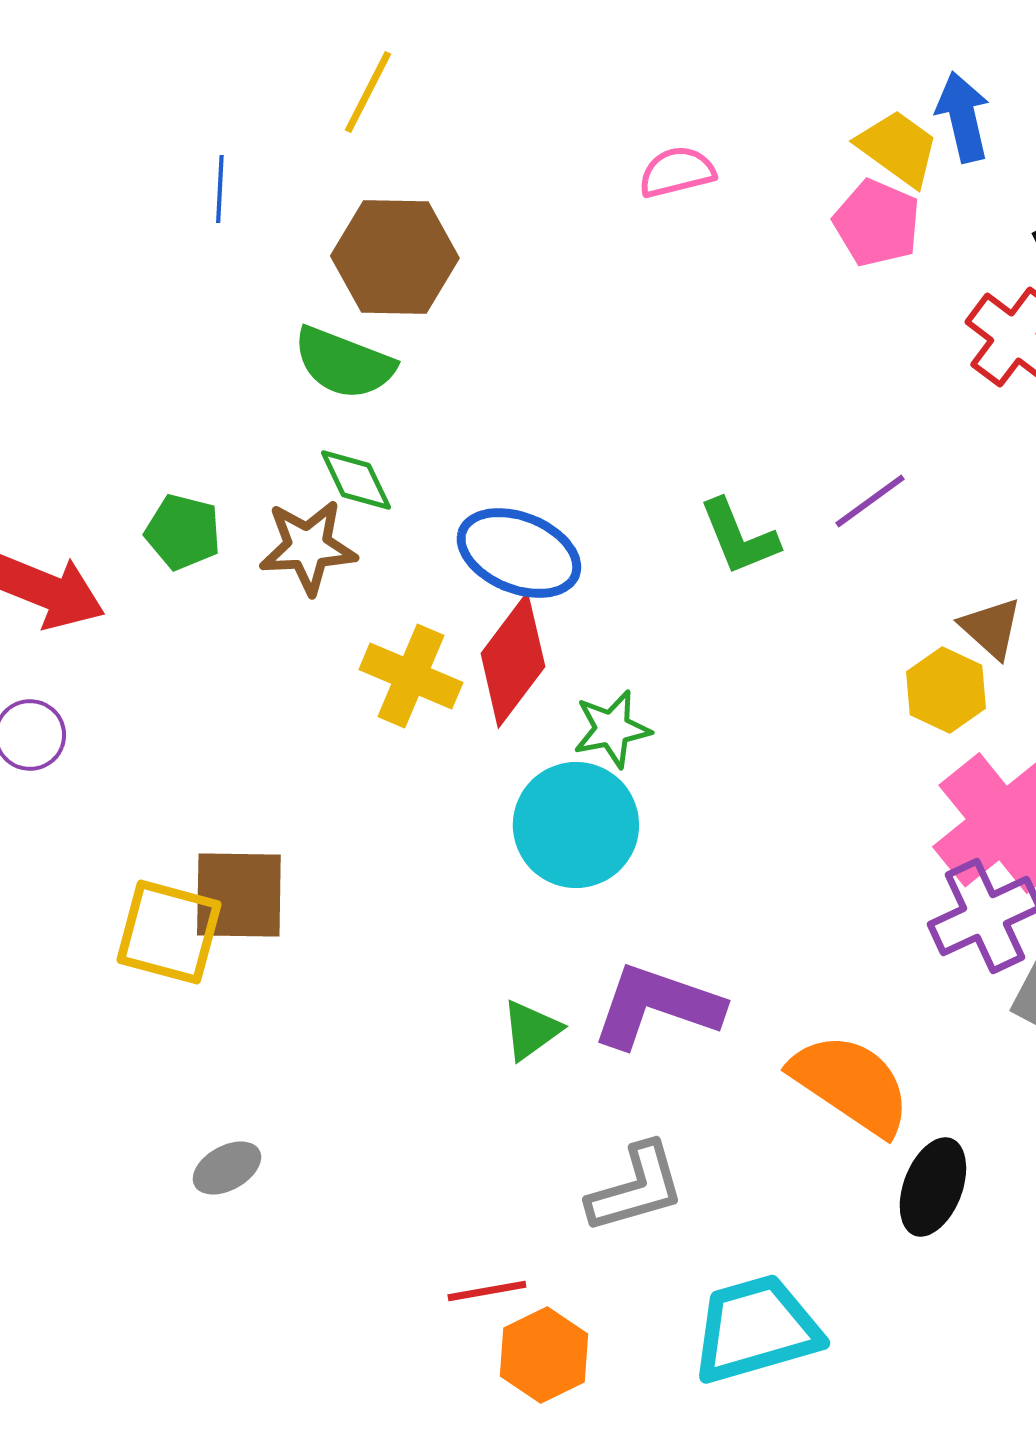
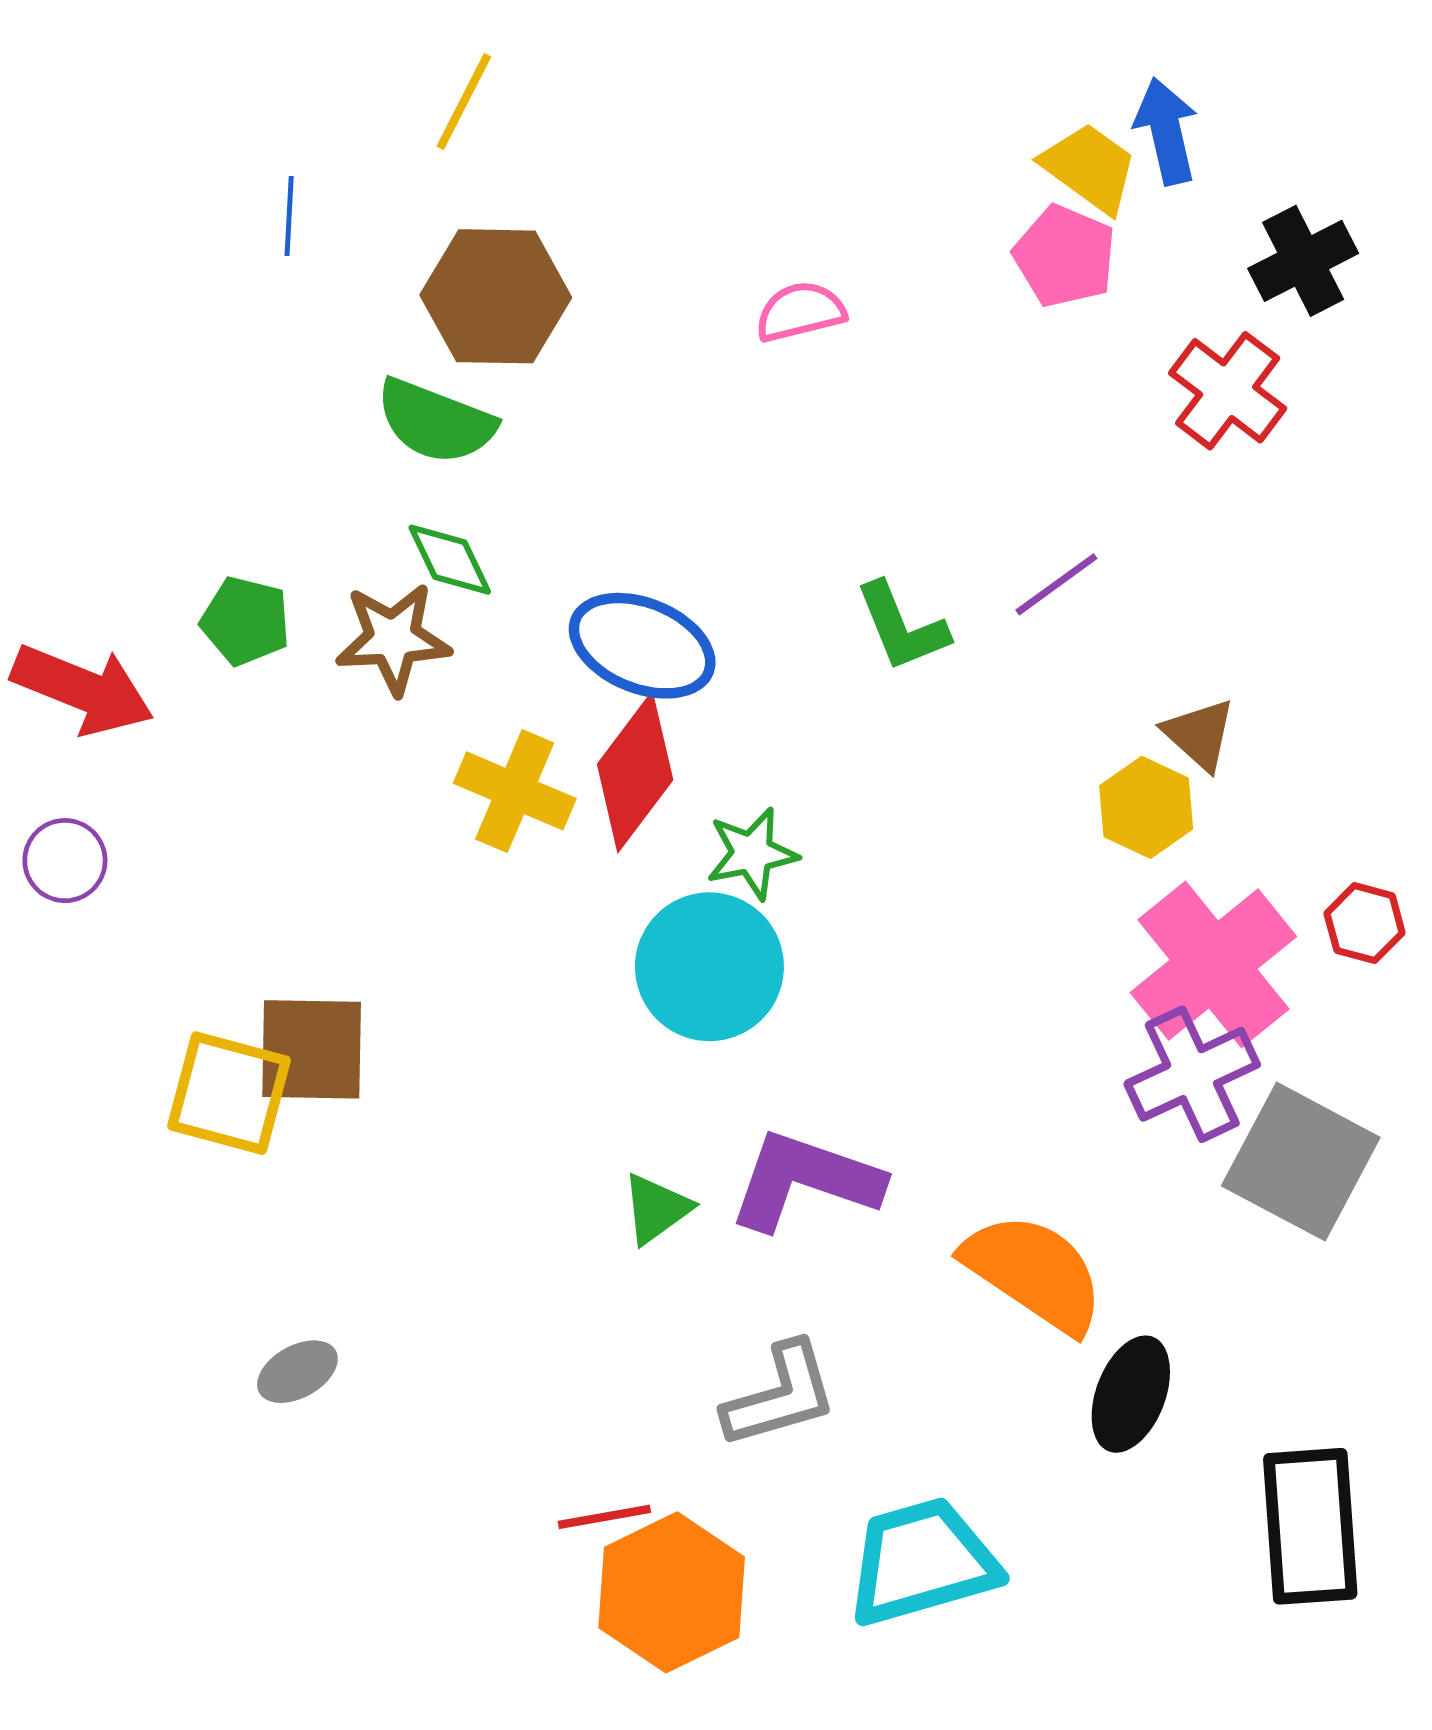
pink semicircle: (677, 172) -> (800, 312), moved
orange hexagon: (544, 1355) -> (672, 1592), size x1.4

